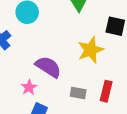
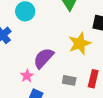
purple semicircle: (48, 67) -> (43, 58), turned -80

